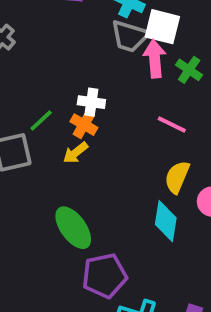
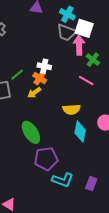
green cross: (189, 70) -> (93, 60), moved
yellow semicircle: (177, 177) -> (71, 109), moved, turned -120

